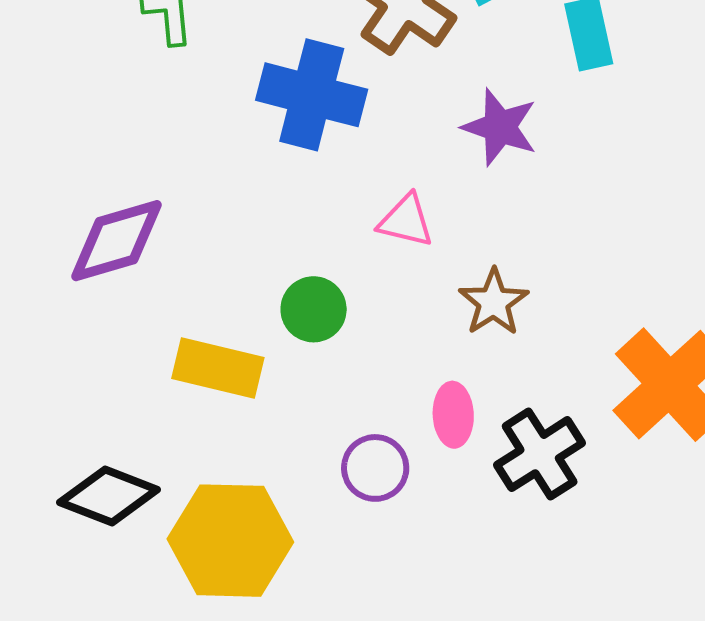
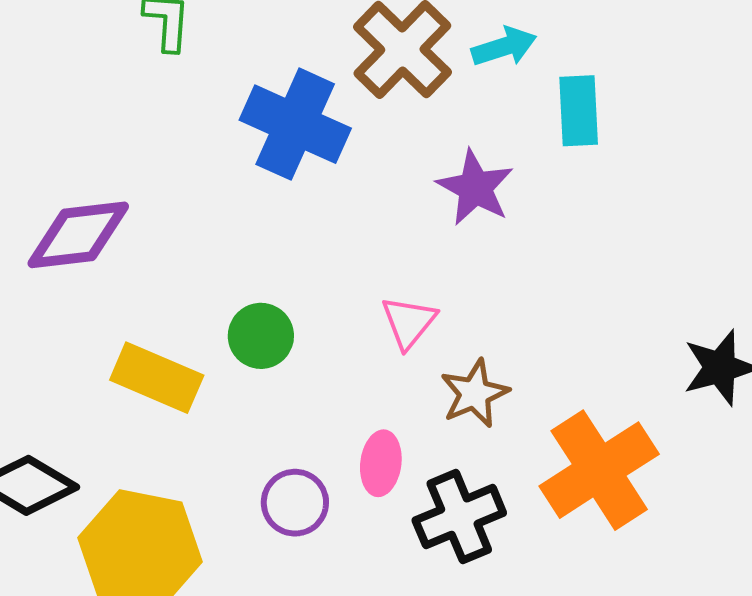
pink triangle: (406, 221) -> (409, 322), moved, turned 46
brown star: (494, 302) -> (475, 393), moved

